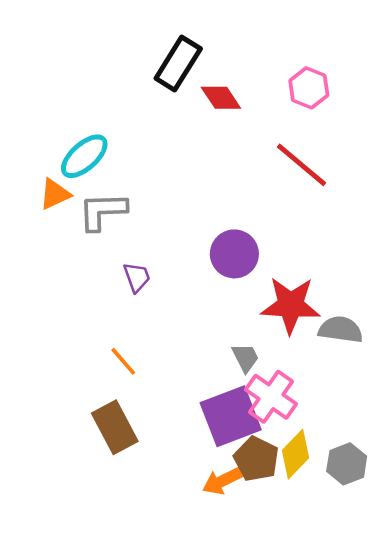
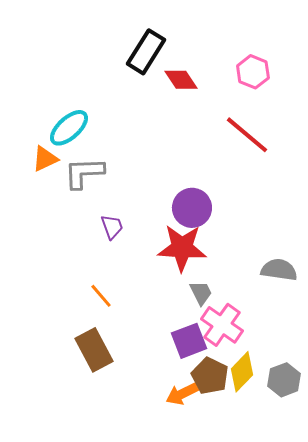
red star: (291, 305) -> (182, 248), moved
purple square: (231, 416) -> (189, 341), size x0.7

